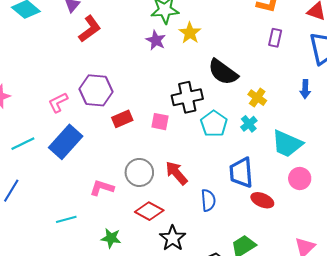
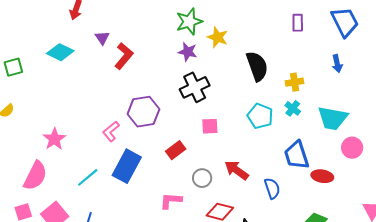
black semicircle: (223, 72) -> (257, 66), turned -132
black cross: (187, 97) -> (195, 87), moved
yellow cross: (257, 98) -> (295, 82), turned -30
red rectangle: (122, 119) -> (176, 150), moved
gray circle: (139, 172) -> (202, 178), size x0.7

